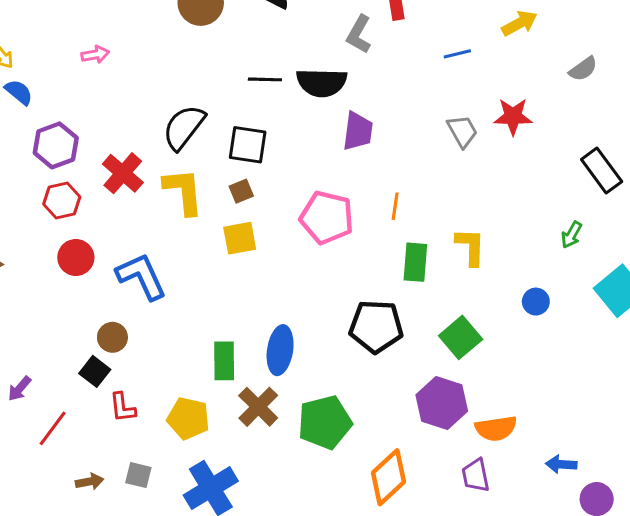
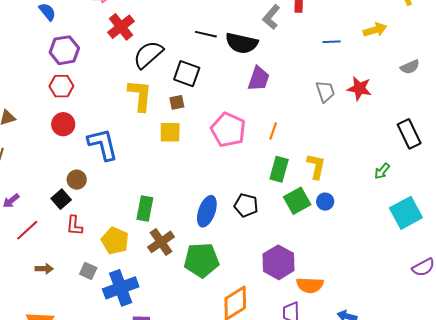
red cross: (123, 173) -> (121, 27), moved
blue circle: (536, 302) -> (325, 202), moved
black pentagon: (376, 326) -> (246, 205), size x0.7
green square: (461, 337) -> (297, 201), moved
blue ellipse: (280, 350) -> (207, 211), moved
gray square: (138, 475) -> (88, 271), moved

